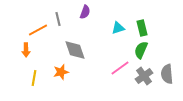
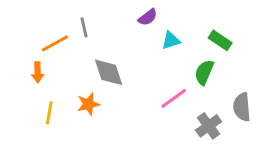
purple semicircle: (85, 12) -> (148, 17), moved, turned 32
green rectangle: (142, 28) -> (220, 40), moved, turned -42
gray cross: (144, 76) -> (209, 126), moved

